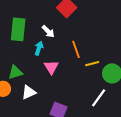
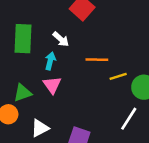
orange line: (76, 49) -> (97, 60), turned -66
pink triangle: (51, 67) -> (52, 85), moved
white triangle: (29, 92) -> (40, 128), moved

